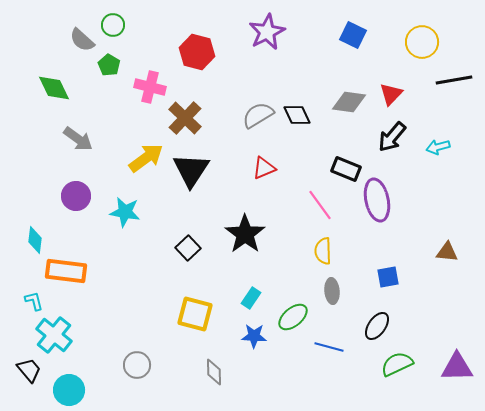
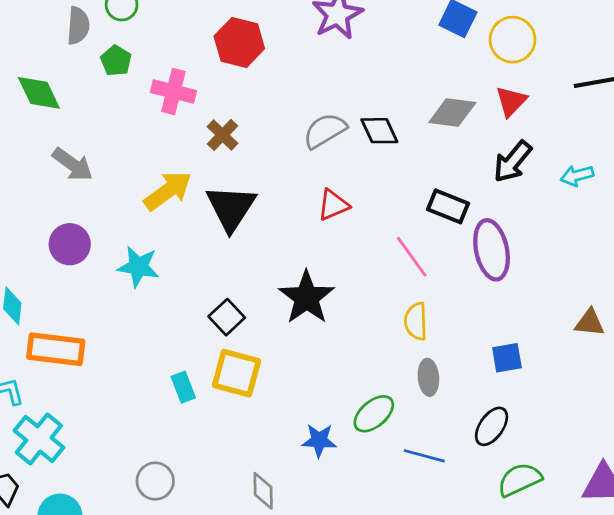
gray semicircle: (82, 40) -> (78, 26), turned -128
yellow circle: (422, 42) -> (513, 40), moved
brown cross: (185, 118) -> (222, 135), size x0.7
cyan rectangle: (251, 298) -> (183, 387), moved, turned -55
yellow square: (195, 314) -> (236, 373), moved

